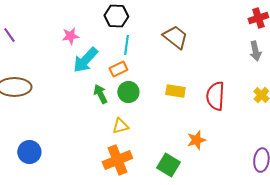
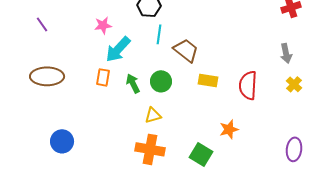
brown trapezoid: (175, 37) -> (186, 50), moved
gray arrow: (255, 51) -> (286, 53), moved
orange rectangle: (118, 69) -> (103, 77), moved, turned -54
orange cross: (117, 160) -> (150, 149), turned 32

